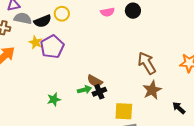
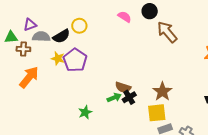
pink semicircle: (107, 12) -> (125, 17), turned -128
brown arrow: (147, 63) -> (167, 32), moved
brown star: (152, 90) -> (162, 92), moved

